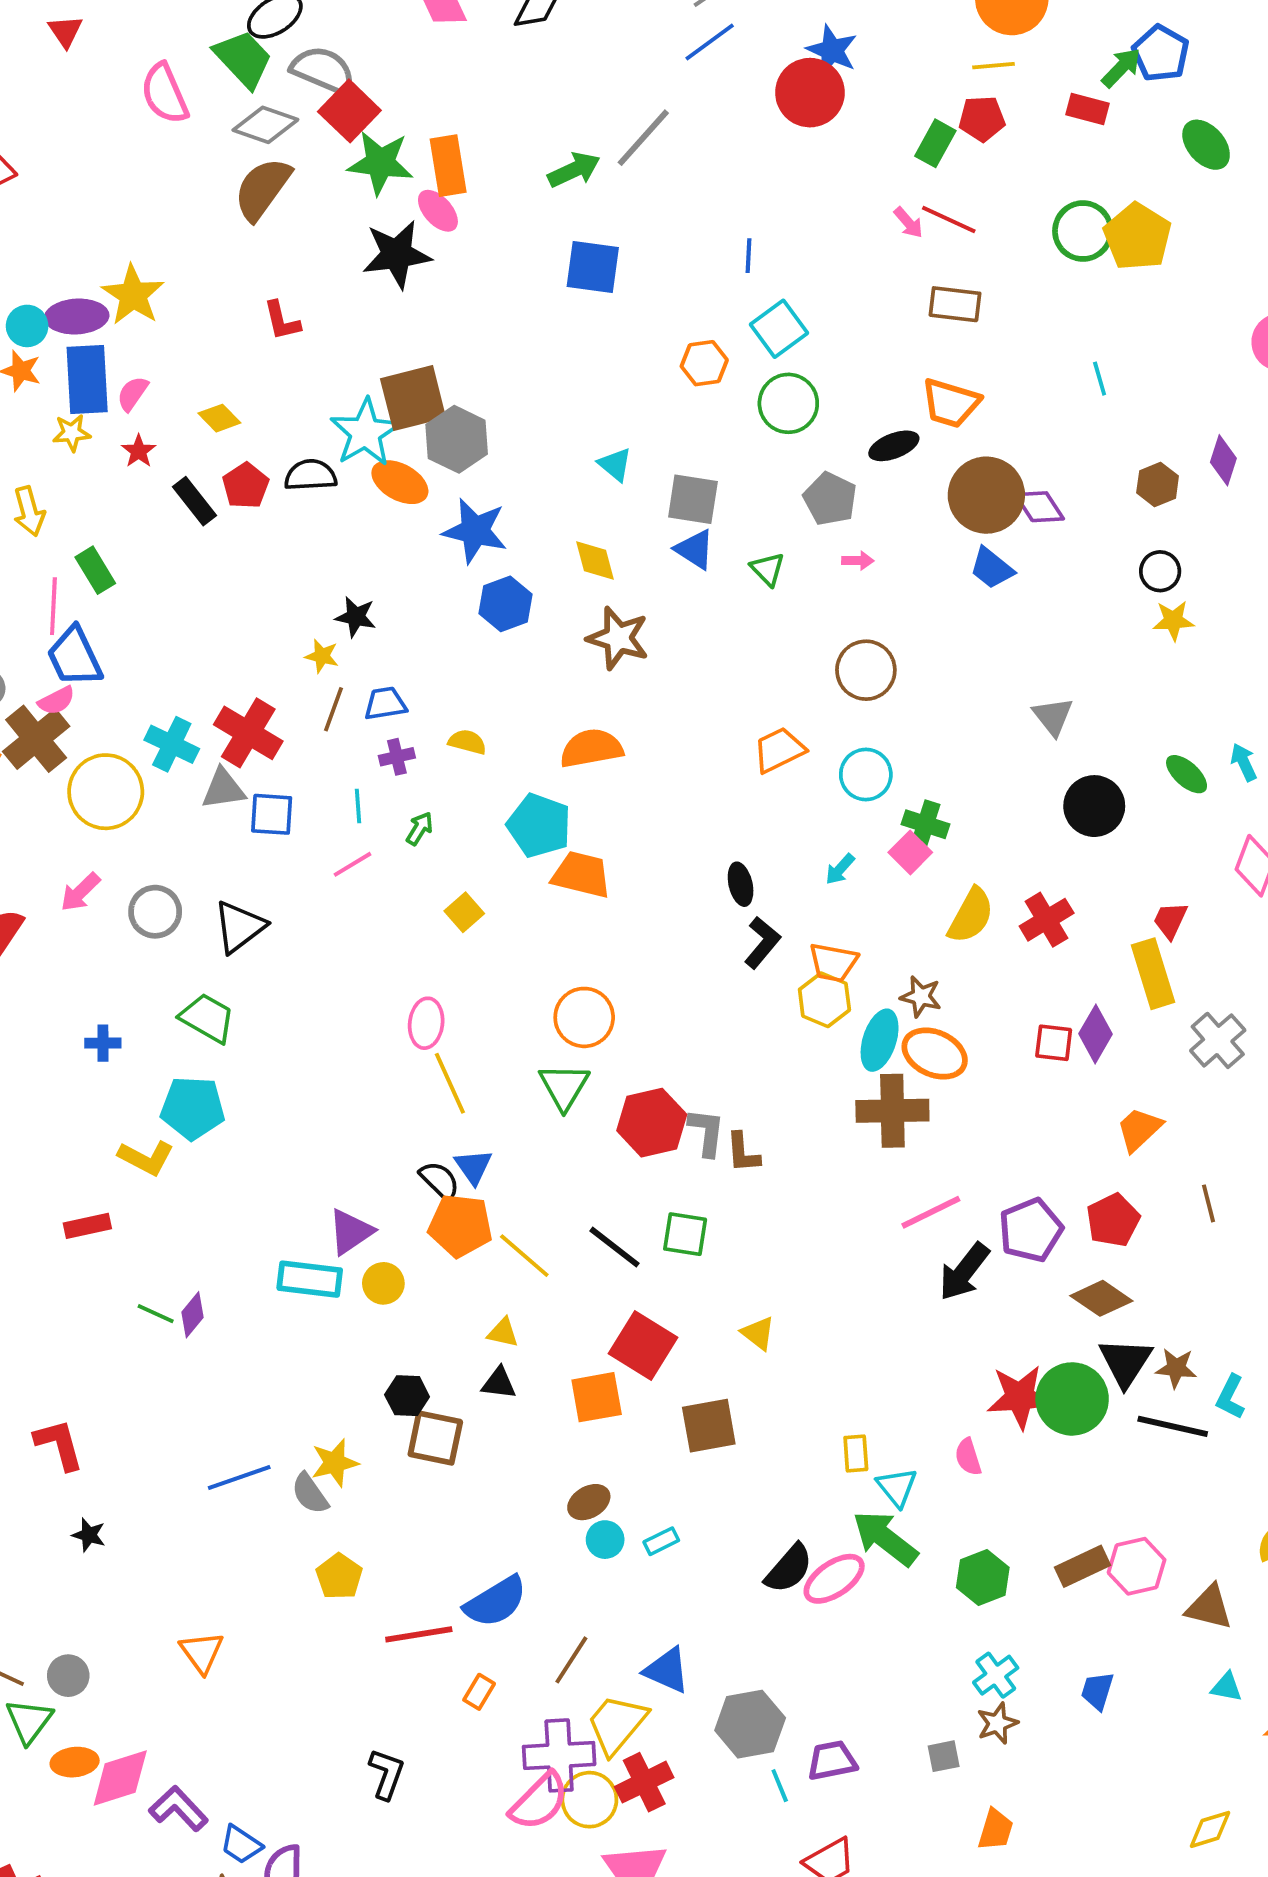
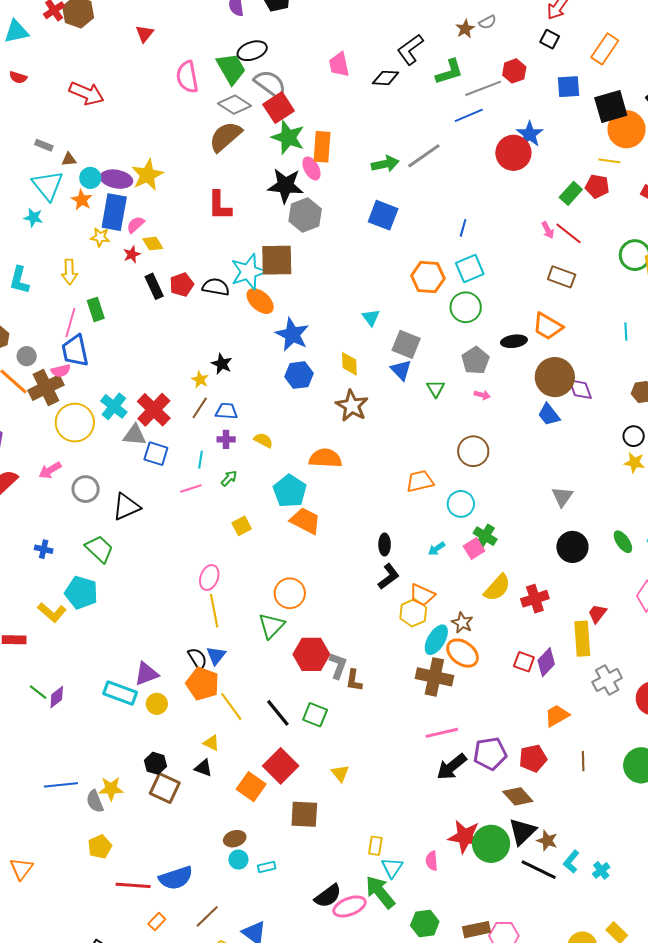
red L-shape: (282, 321) -> (220, 206), size x1.4
orange hexagon: (704, 363) -> (428, 277), size x1.4
yellow diamond: (219, 418) -> (153, 244), moved
gray hexagon: (457, 439) -> (305, 215), moved
orange square: (597, 1397) -> (251, 787), turned 32

